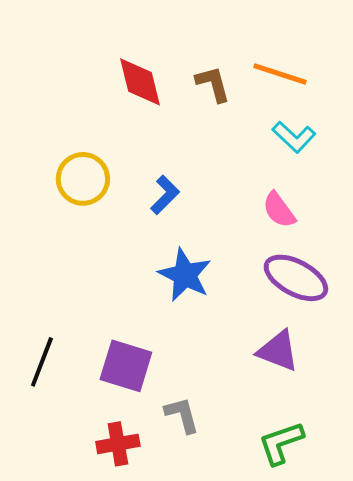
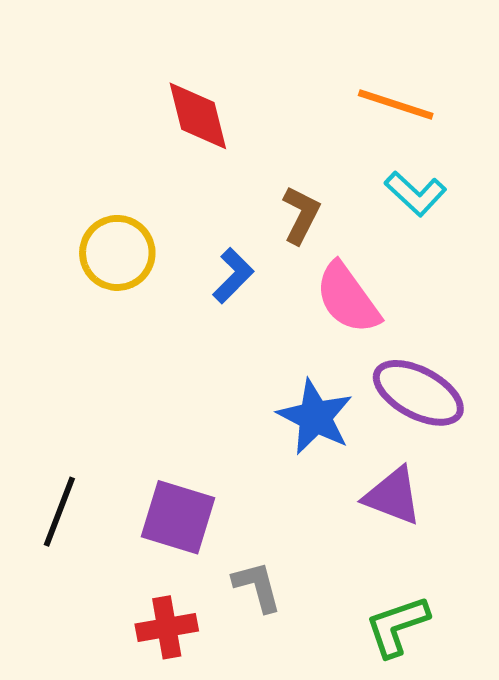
brown L-shape: (213, 84) -> (301, 215), moved, turned 42
pink semicircle: (279, 210) -> (348, 298), moved, size x1.4
blue star: (185, 275) -> (315, 417), moved

